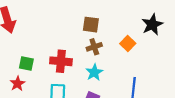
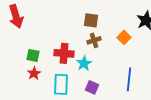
cyan star: (94, 72) -> (84, 63), moved
red star: (17, 84) -> (34, 73), moved

